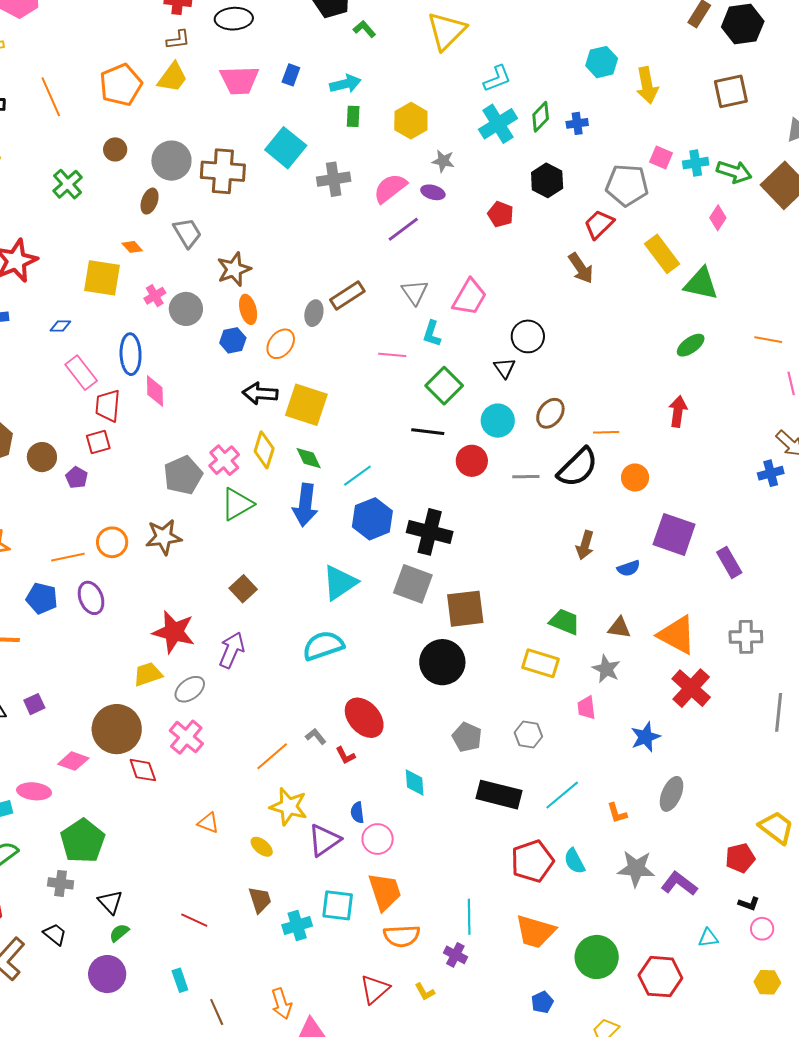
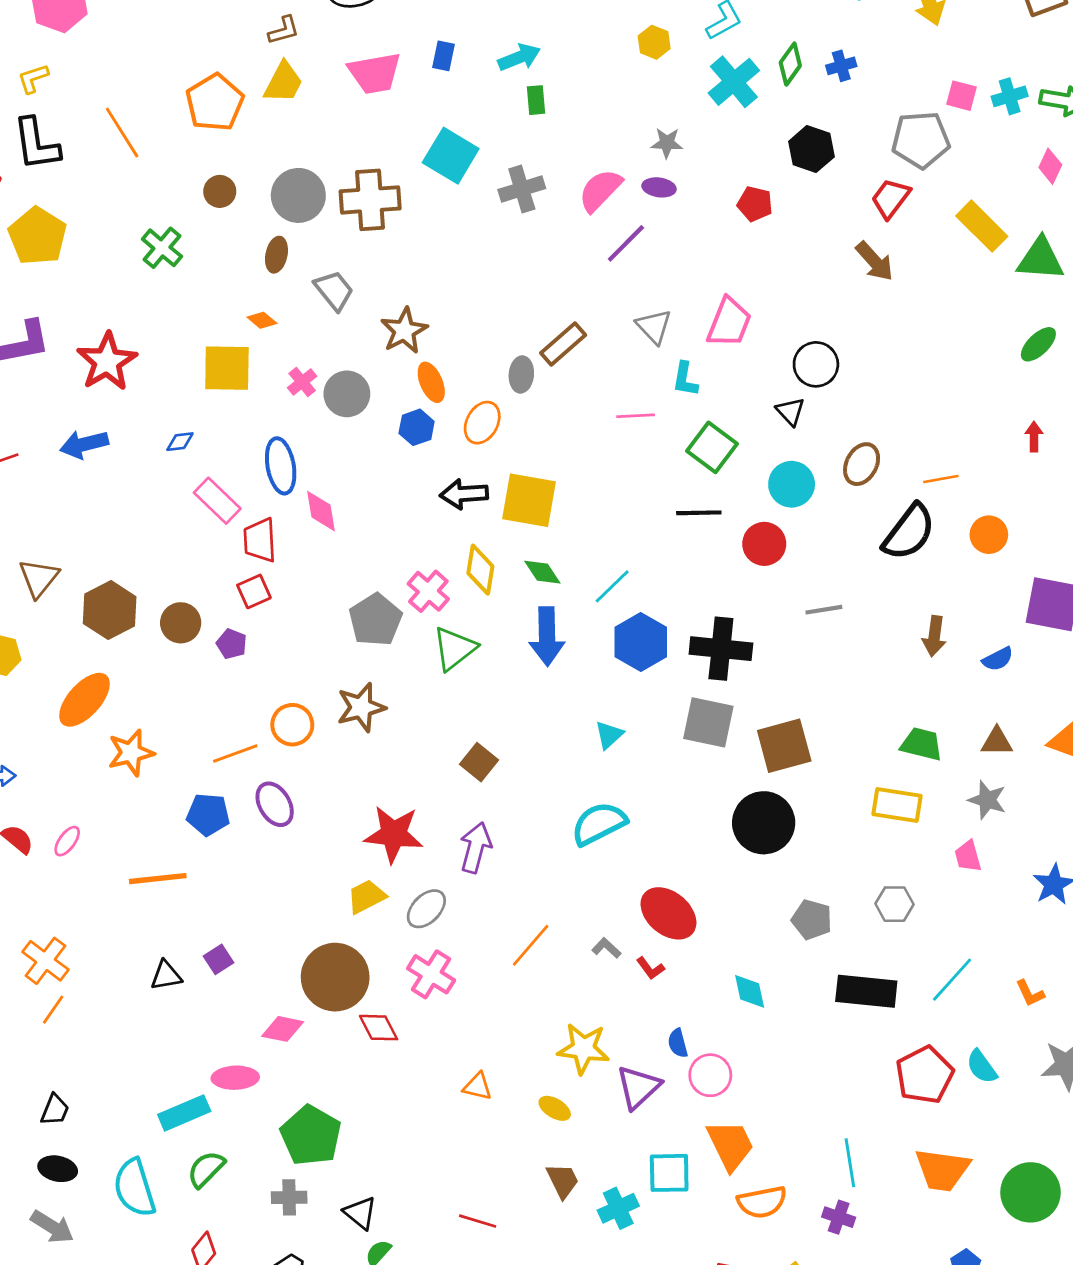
yellow hexagon: (411, 121) -> (654, 42), moved, size x0.7
red arrow: (678, 411) -> (1034, 437), size x0.7
gray line: (526, 477) -> (824, 610), moved
cyan triangle: (340, 583) -> (609, 735), size x0.6
orange line: (272, 756) -> (531, 945), moved

